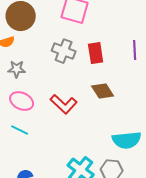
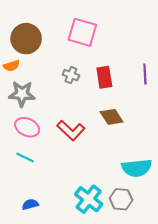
gray cross: (64, 51) -> (71, 75), size x0.7
gray star: (17, 69) -> (22, 94), size x1.4

